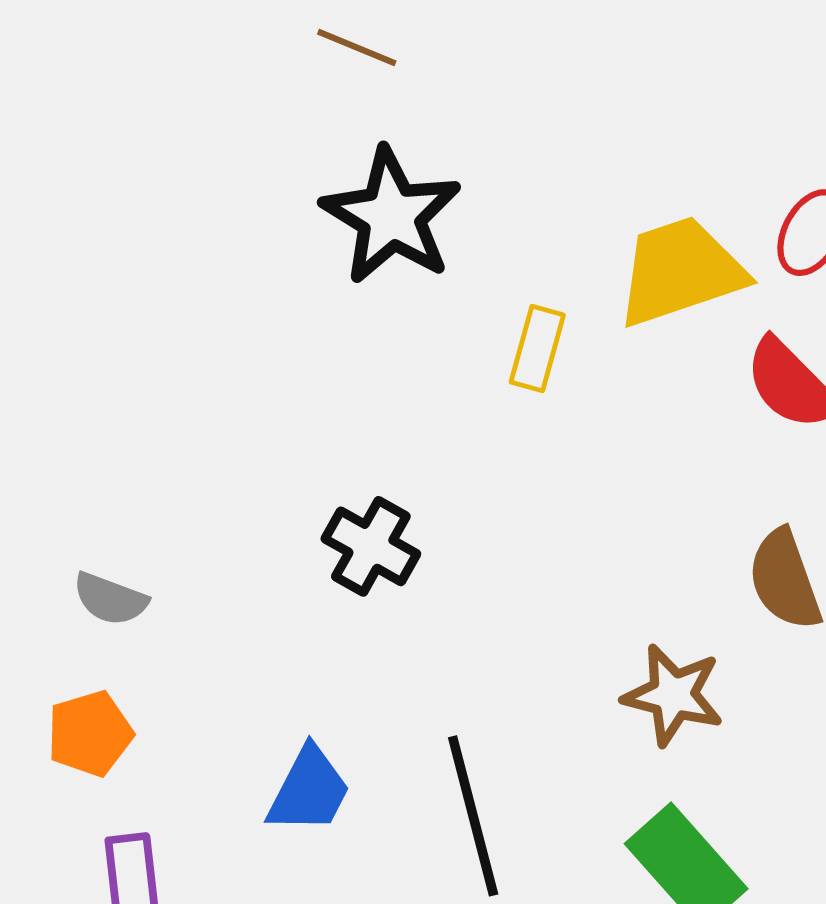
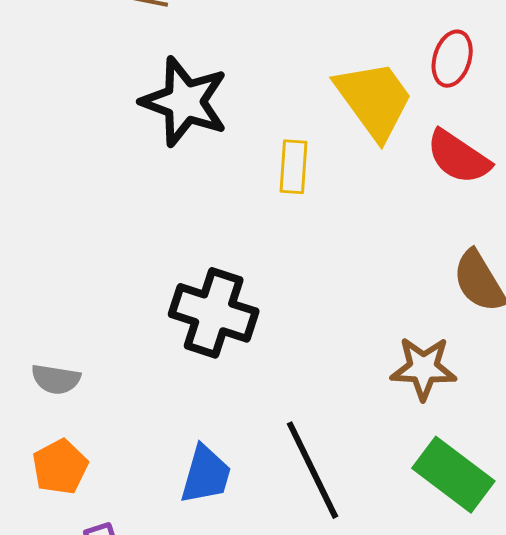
yellow trapezoid: (680, 271) -> (374, 100), turned 84
black cross: (371, 546) -> (214, 313), size x1.4

